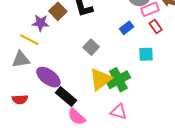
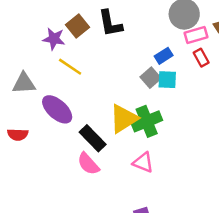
yellow line: (29, 40) -> (70, 67), moved
gray square: (91, 47) -> (151, 78), moved
cyan square: (146, 54) -> (167, 80), moved
black rectangle: (66, 96) -> (93, 138), moved

